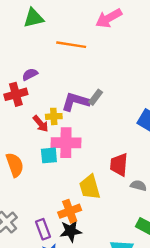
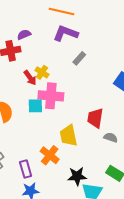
purple L-shape: (76, 102) -> (66, 33), moved
yellow cross: (54, 116) -> (42, 72), turned 32
orange cross: (70, 211) -> (50, 155), turned -36
black star: (71, 231) -> (77, 176), moved

